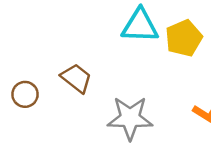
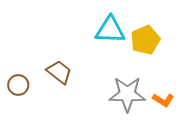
gray star: (130, 118) -> (127, 94), moved

